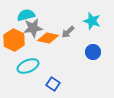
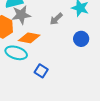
orange diamond: (48, 38) -> (29, 38), moved
cyan ellipse: (28, 66) -> (16, 53), turned 40

